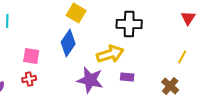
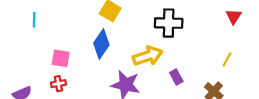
purple rectangle: (127, 77) -> (176, 77), moved, turned 56

